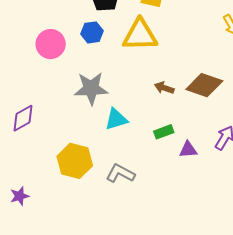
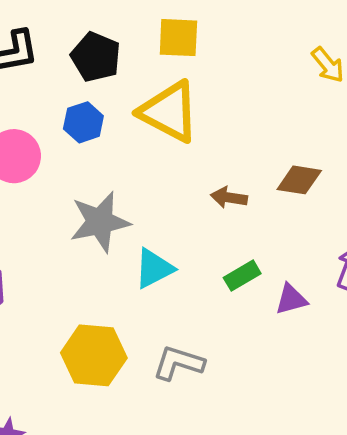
yellow triangle: (140, 35) -> (169, 112), turned 39
brown diamond: (204, 85) -> (299, 180), size x0.7

